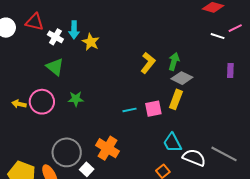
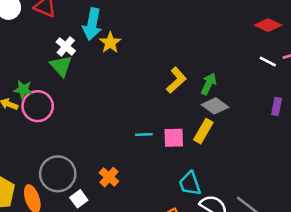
cyan arrow: (74, 30) -> (92, 24), size x1.4
white cross: (55, 37) -> (66, 46), moved
green star: (76, 99) -> (23, 89), moved
orange cross: (107, 148) -> (109, 177), size x0.7

